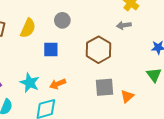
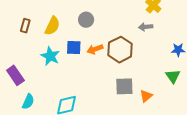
cyan star: (30, 83) -> (50, 56), moved
orange arrow: (58, 84) -> (95, 49), moved

